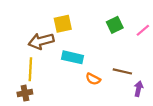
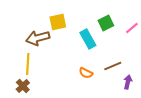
cyan rectangle: (73, 57) -> (88, 39), moved, turned 48
brown line: (122, 71) -> (113, 66), turned -36
brown cross: (25, 93) -> (23, 86), turned -32

